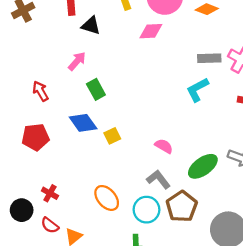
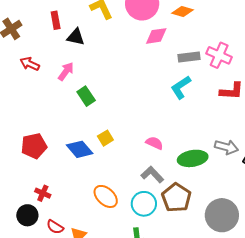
pink diamond: (151, 31) -> (156, 36), moved
red arrow: (40, 91) -> (30, 64), moved, turned -30
blue diamond: (83, 123) -> (80, 149), moved
green ellipse: (203, 166) -> (193, 158), turned 32
red cross: (50, 193) -> (43, 193), moved

